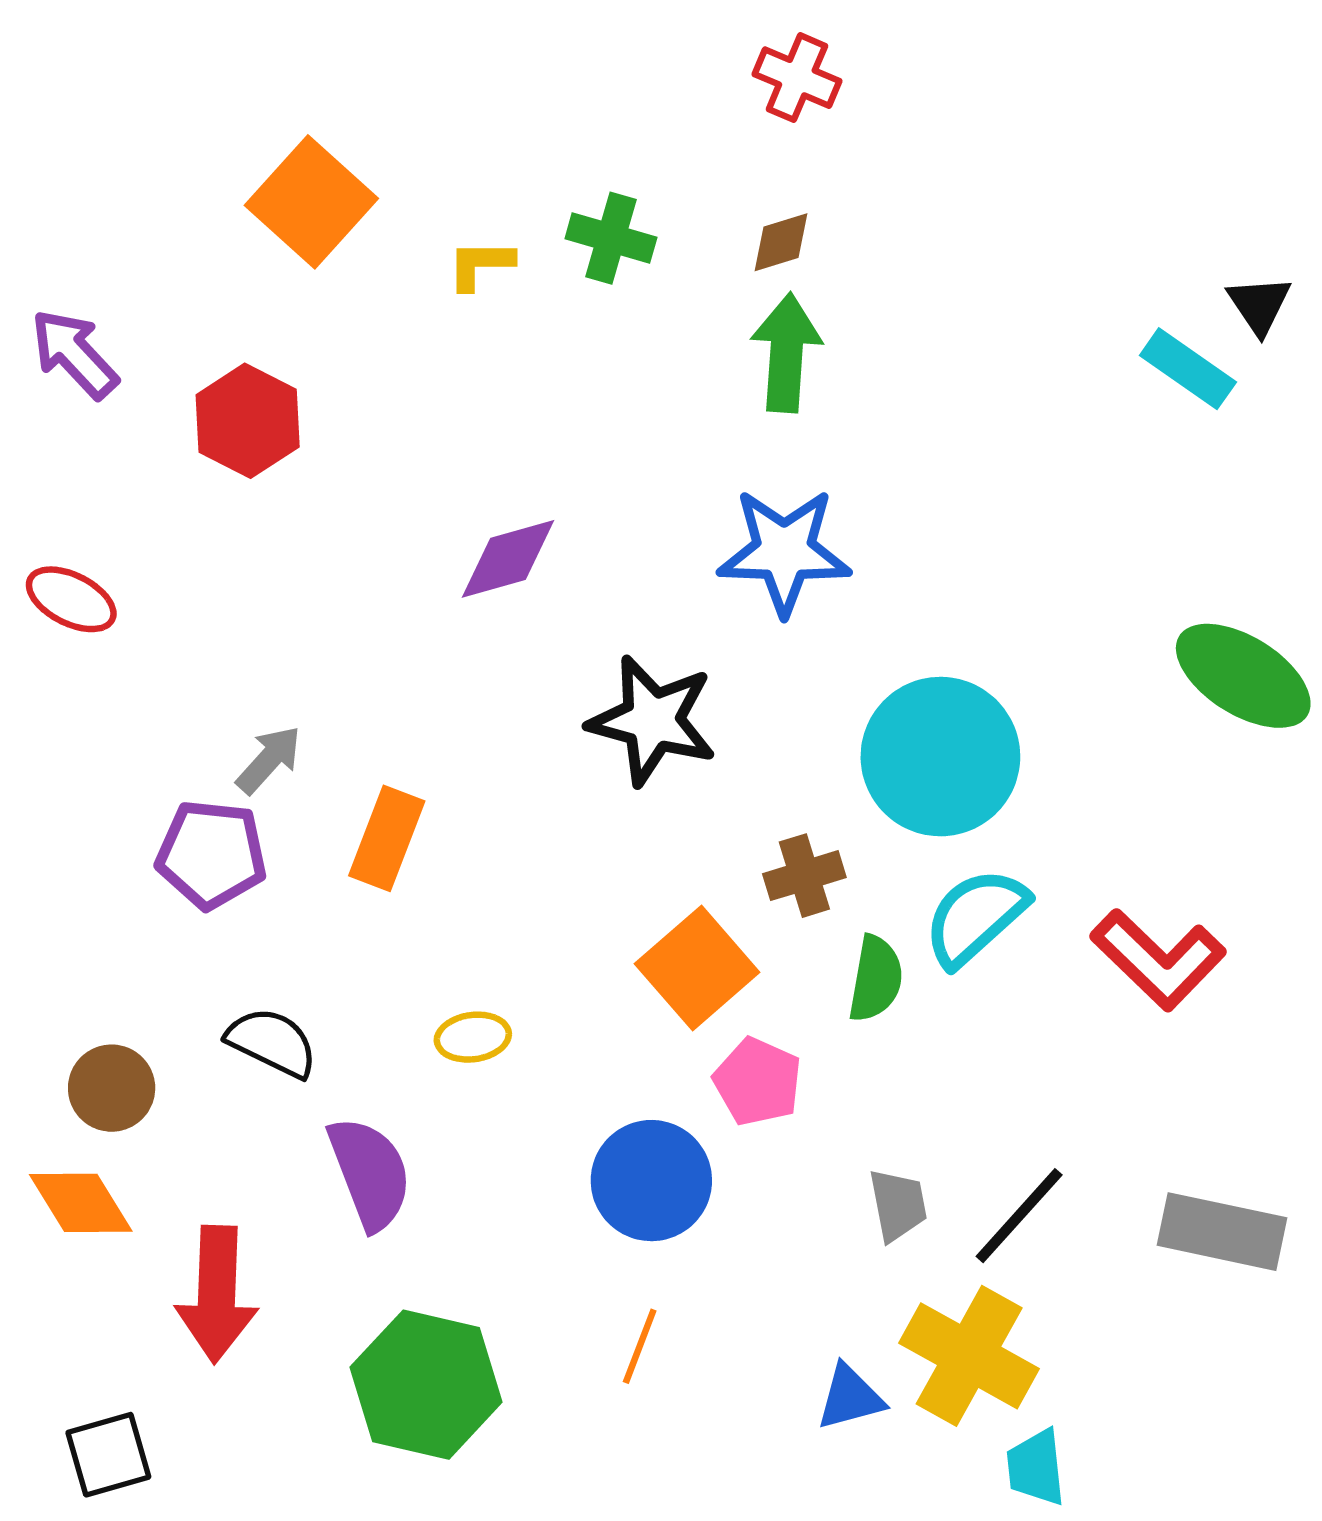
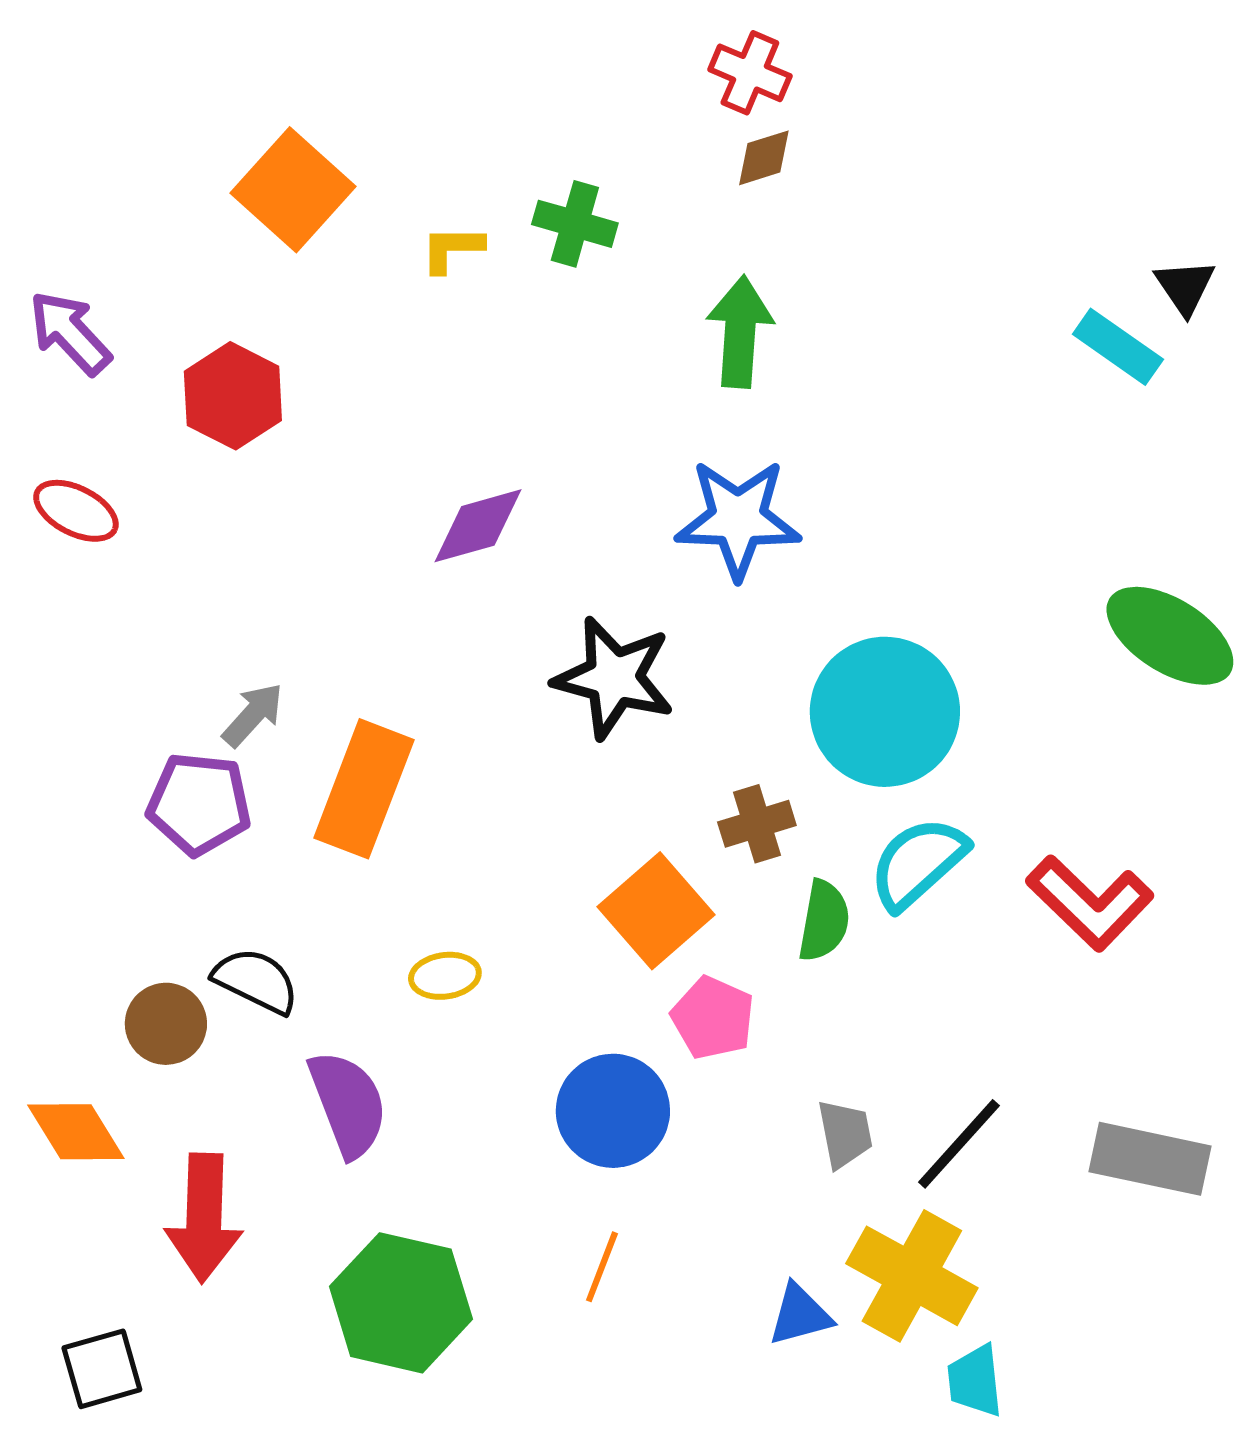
brown diamond: (781, 242) -> (764, 158), moved
red ellipse: (71, 599) -> (76, 511), moved
orange rectangle: (387, 838) -> (364, 789), size x1.4
brown circle: (112, 1088) -> (166, 1024), moved

